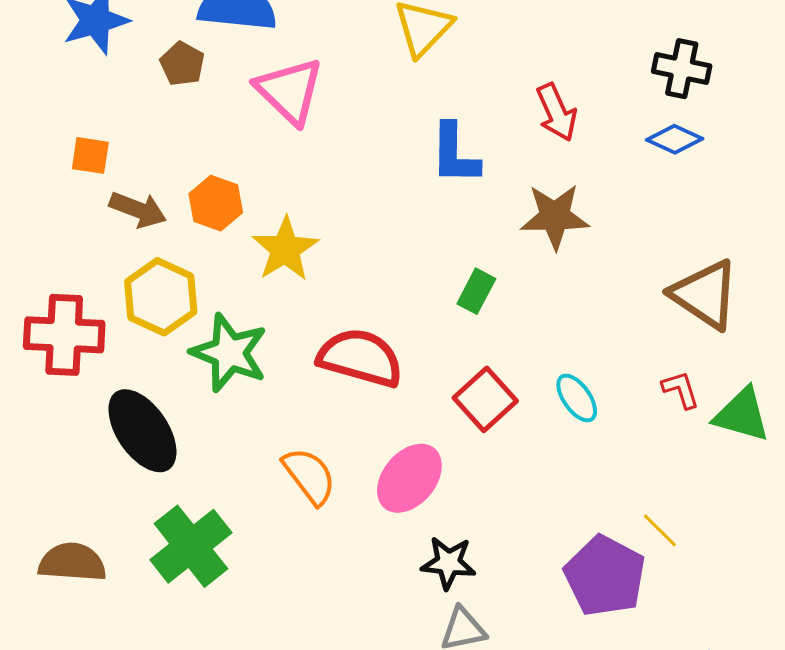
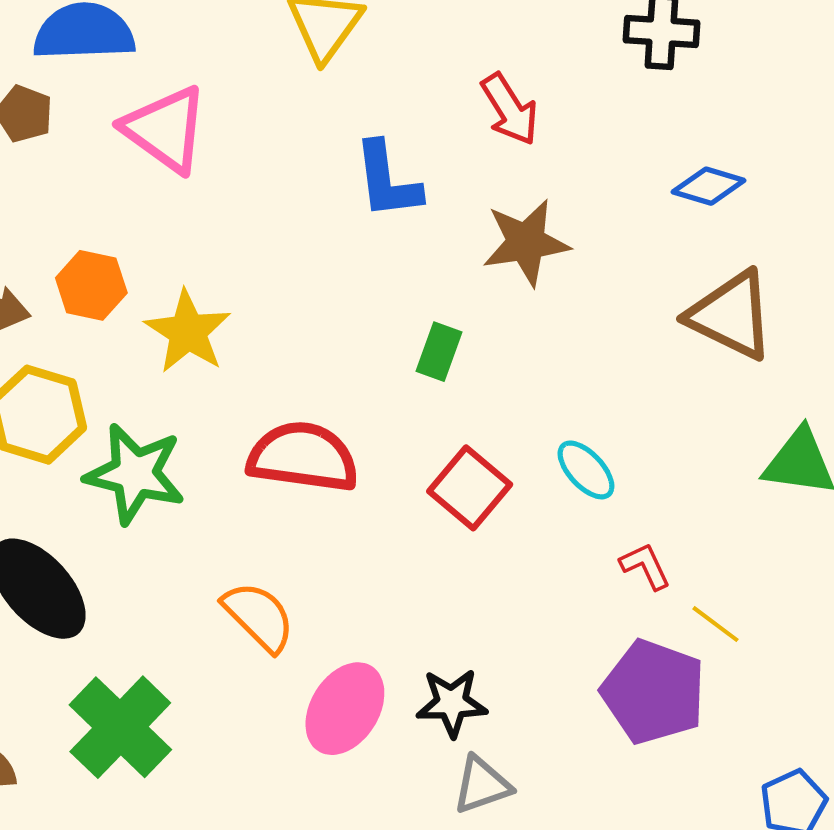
blue diamond: (675, 139) -> (709, 186), moved
red L-shape: (681, 390) -> (645, 566), moved
pink ellipse: (409, 478) -> (345, 709), moved

